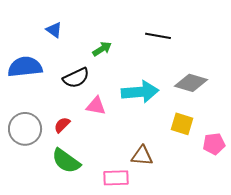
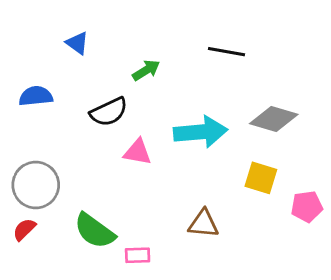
blue semicircle: (25, 67) -> (36, 96), size x0.7
red semicircle: (62, 125) -> (24, 229), moved
pink rectangle: (116, 178) -> (138, 255), moved, size x0.7

